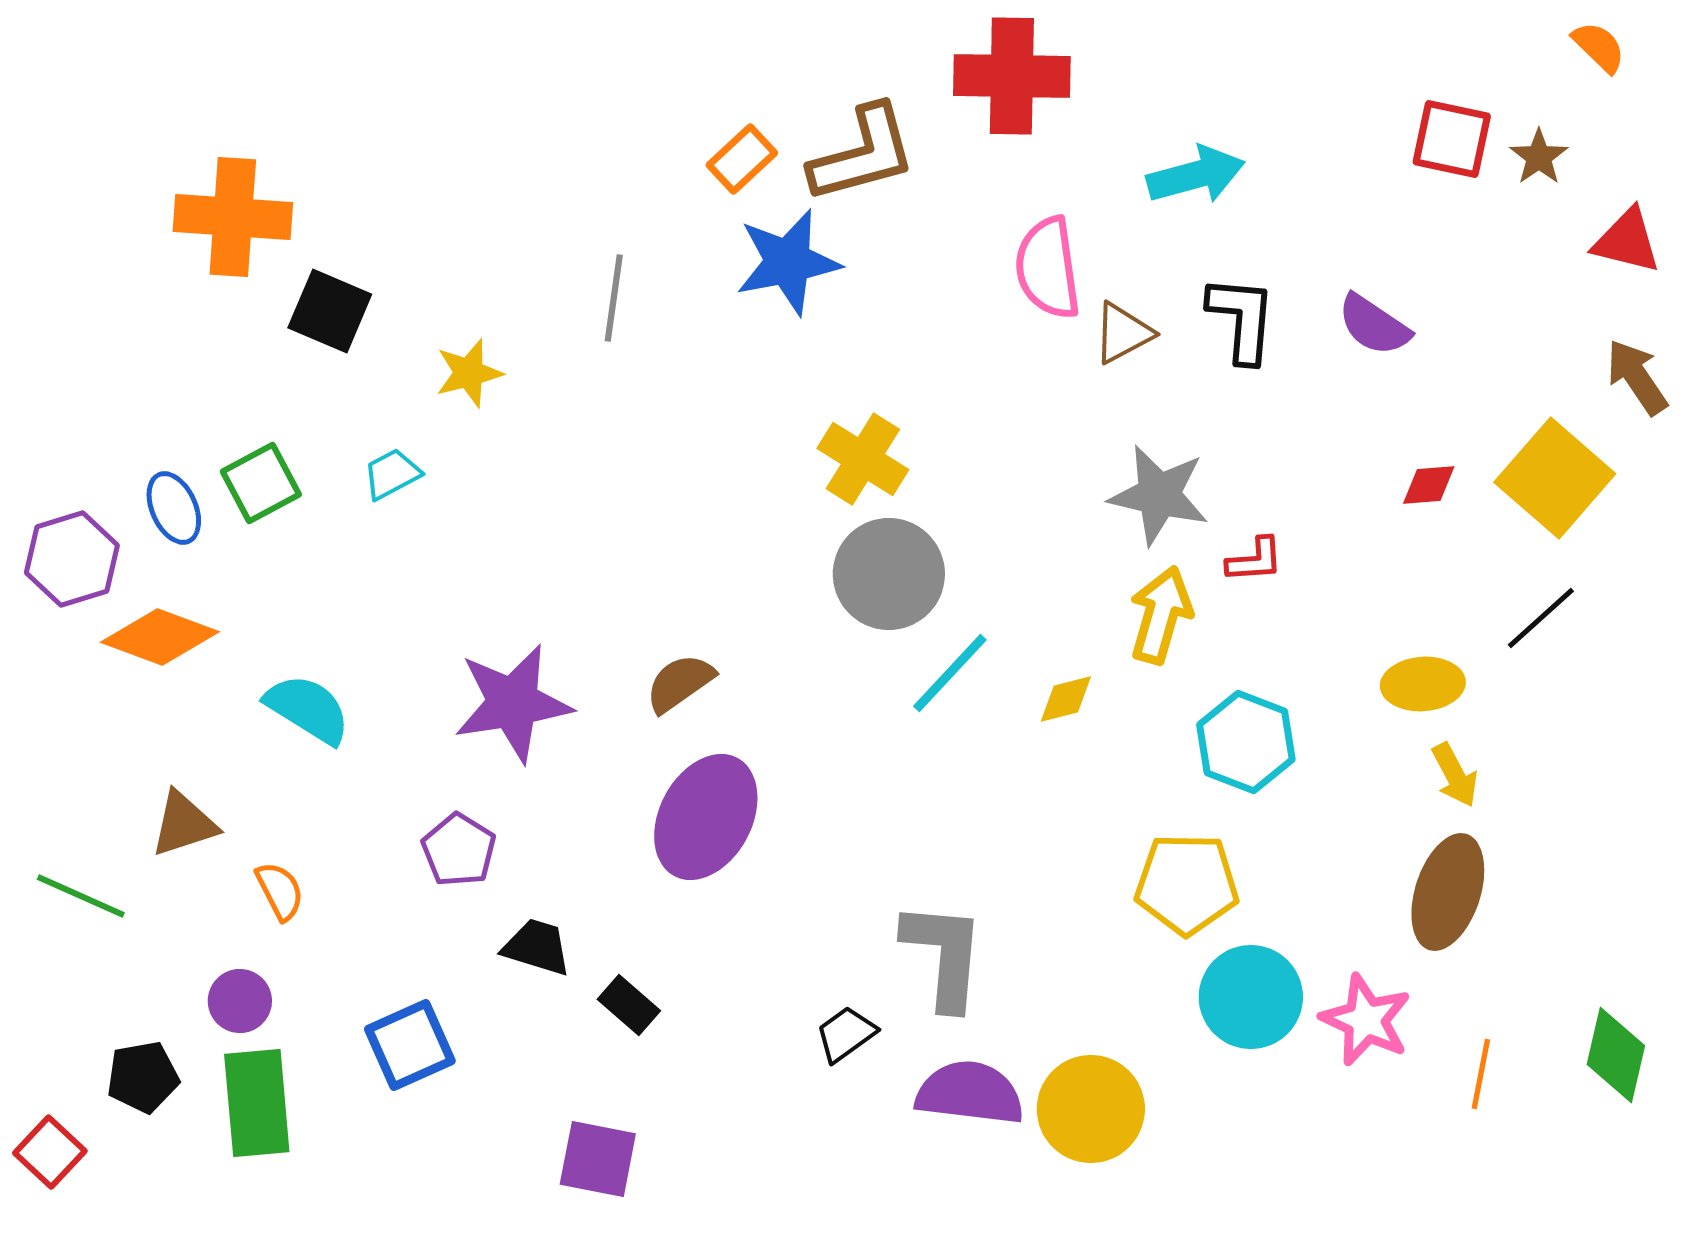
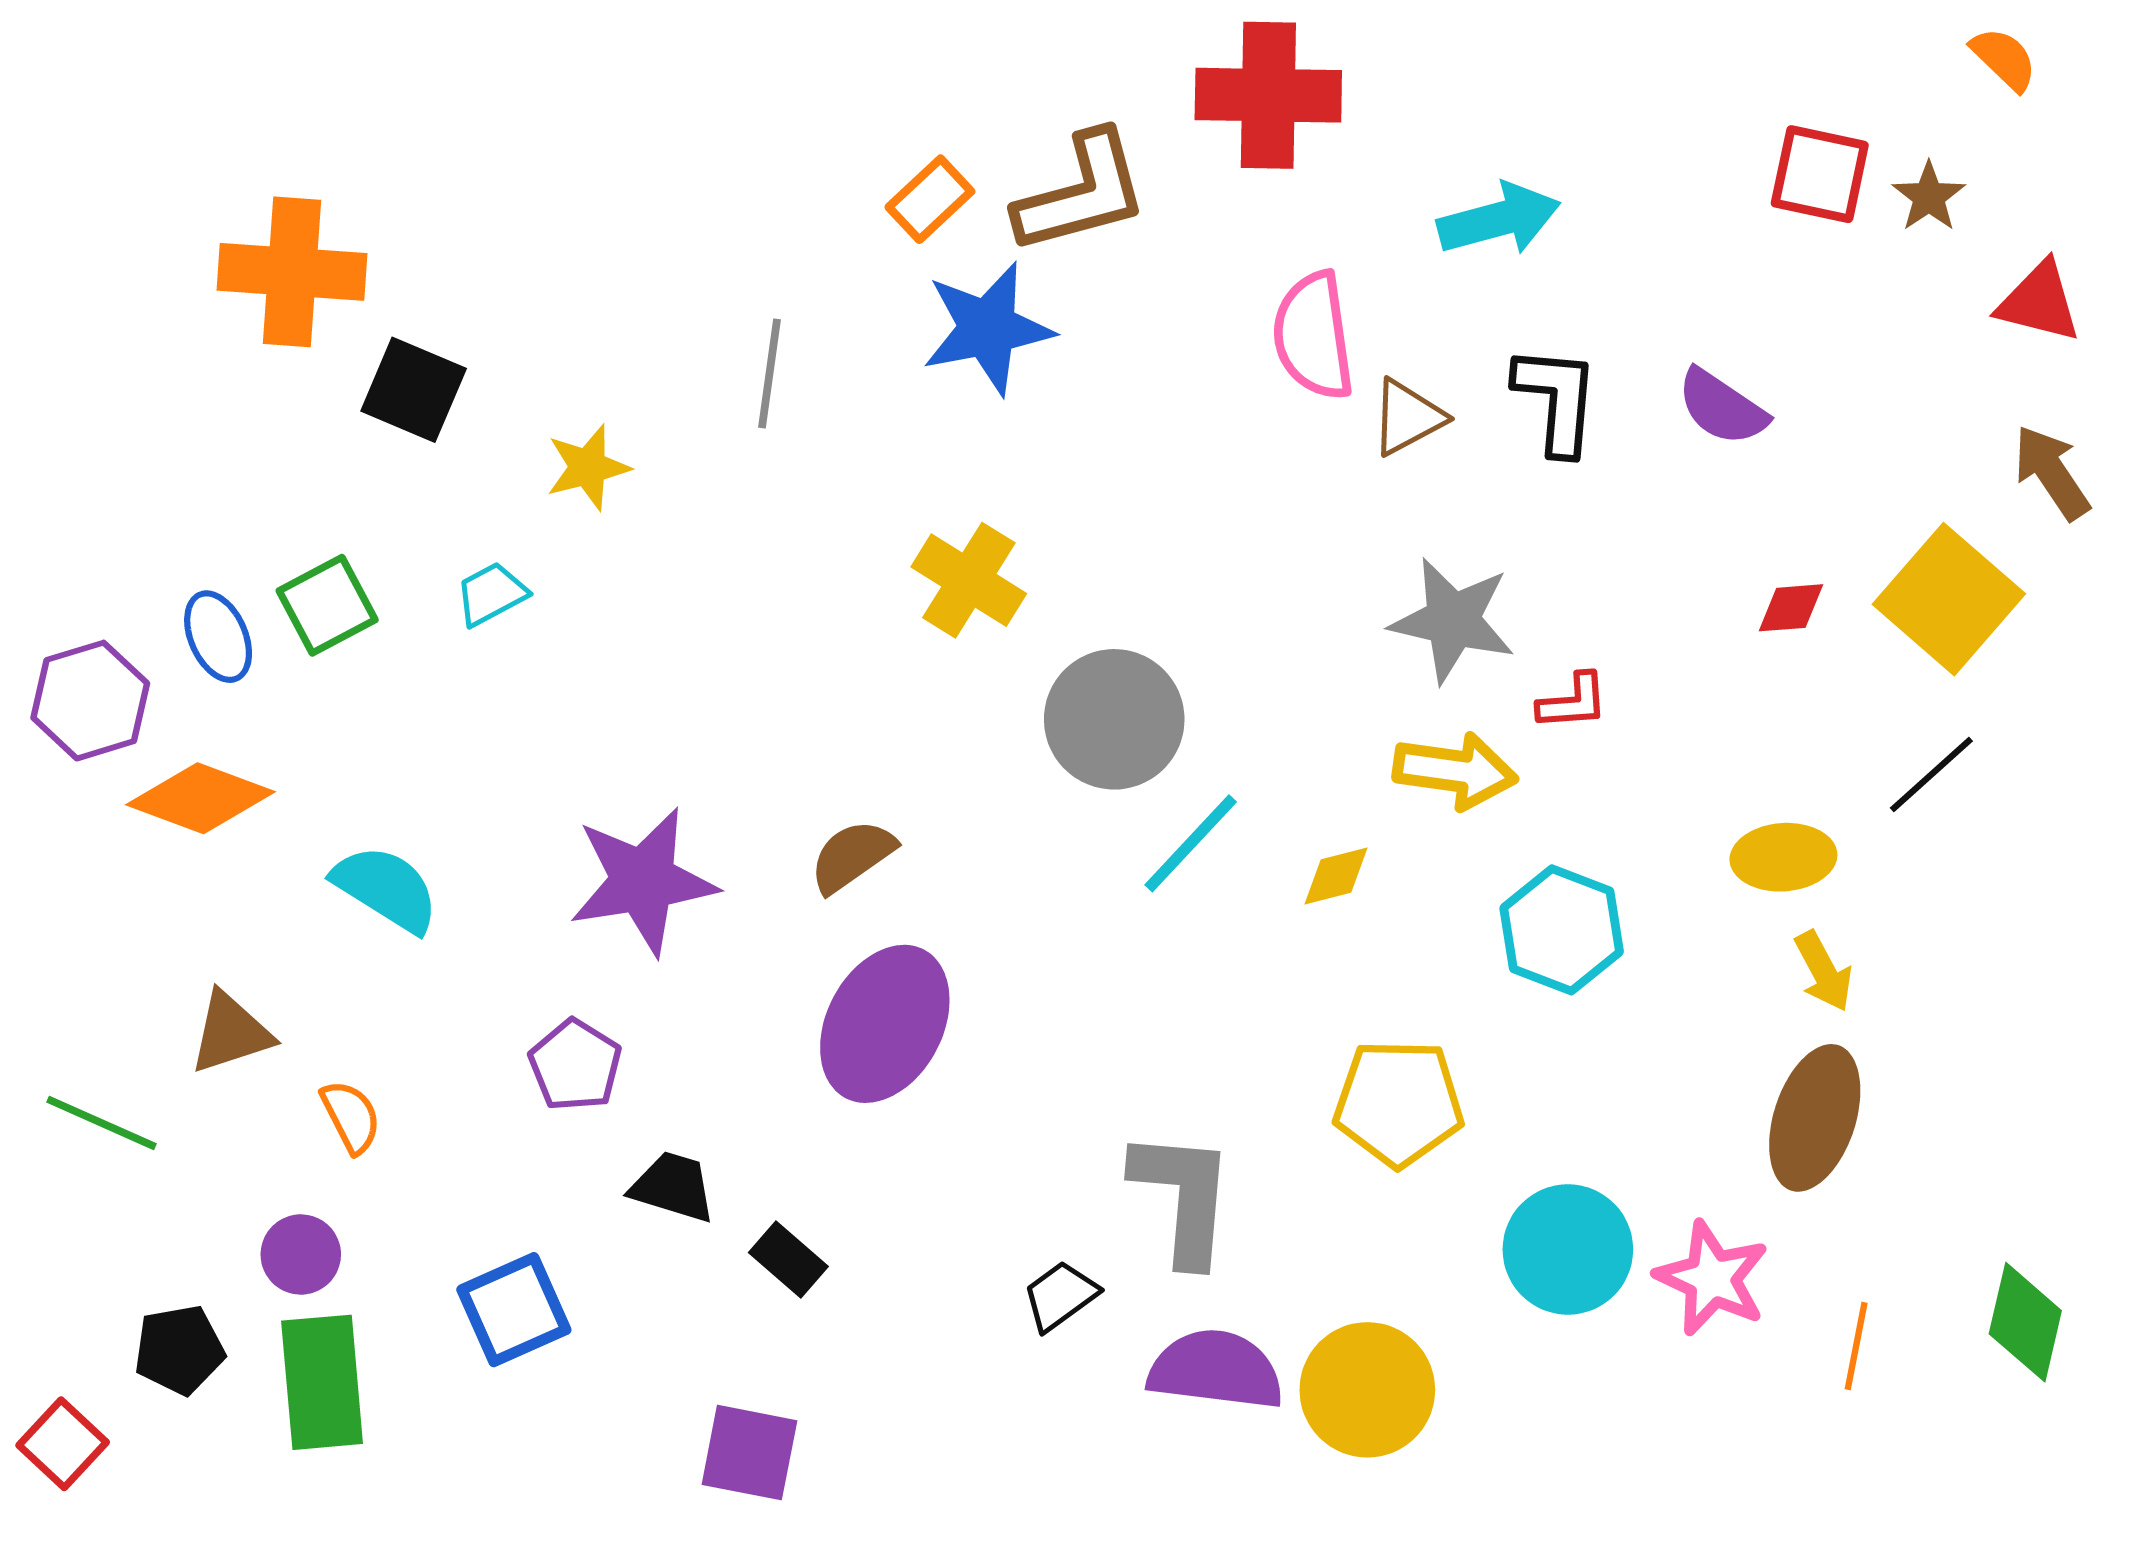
yellow cross: (863, 459) -> (969, 580), moved
yellow arrow: (1161, 615) -> (1455, 771), turned 82
yellow pentagon: (1187, 884) -> (1399, 1103), moved

